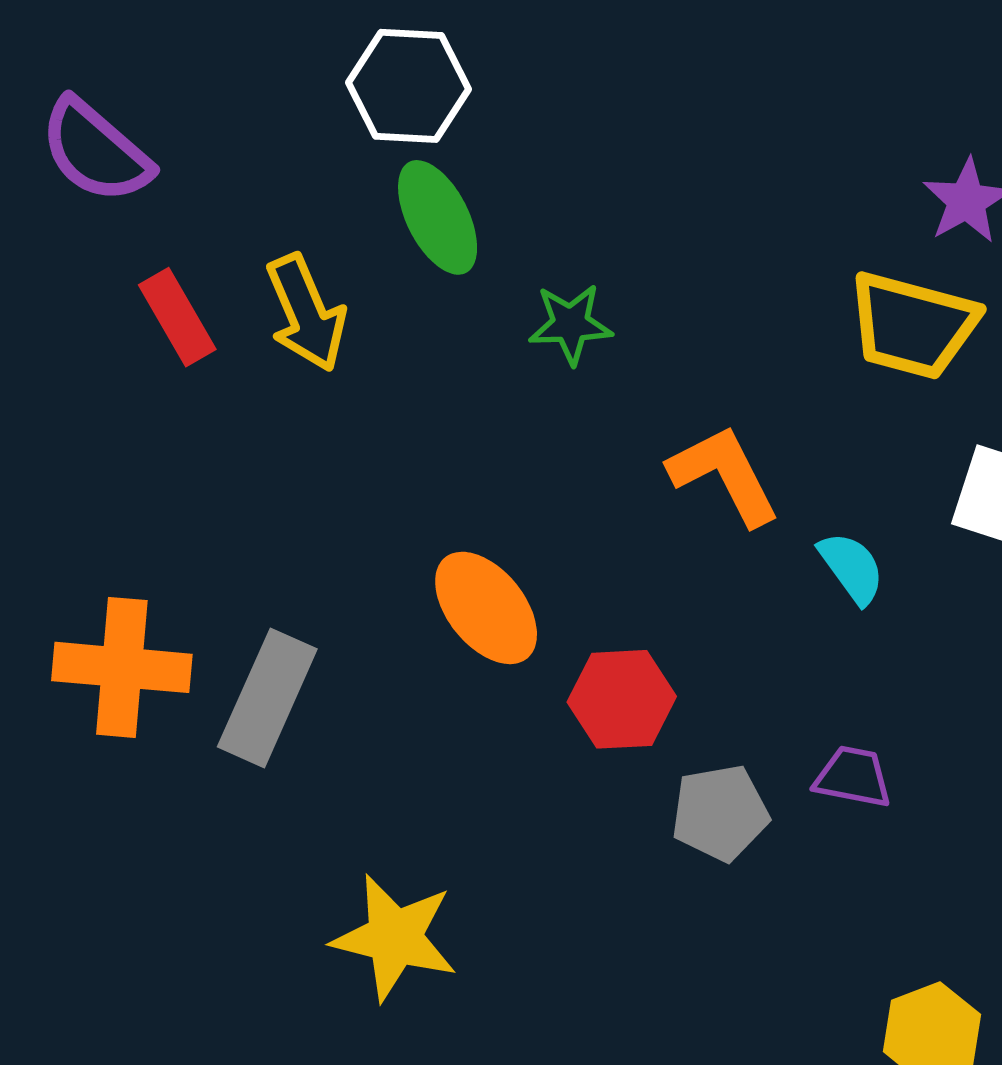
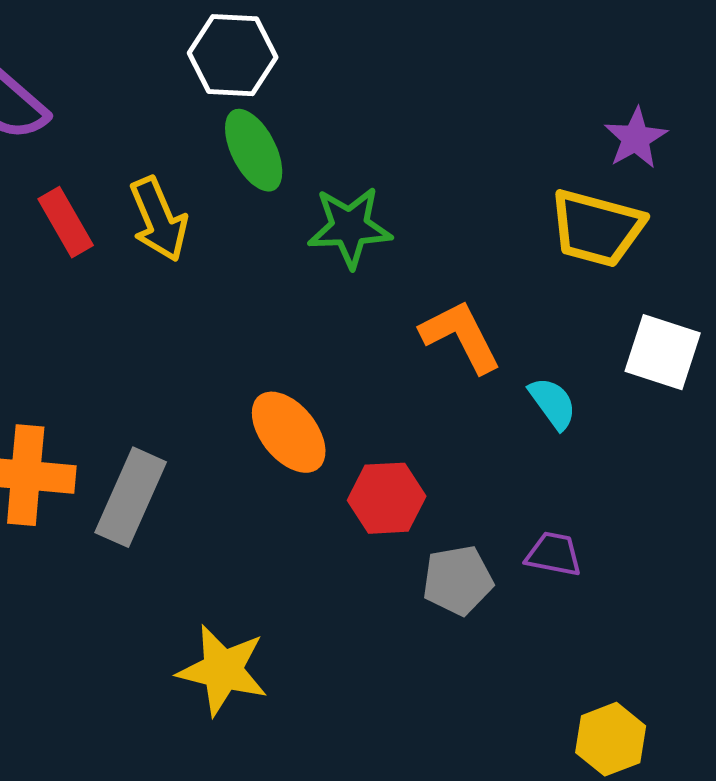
green star: (571, 324) -> (350, 227), size x1.4

